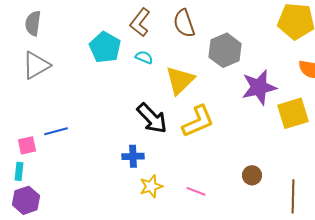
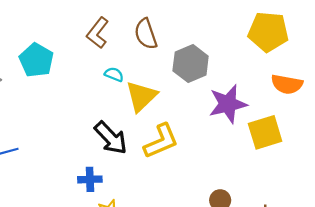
cyan pentagon: (105, 47) -> (36, 60), moved
cyan semicircle: (144, 57) -> (114, 74), moved

